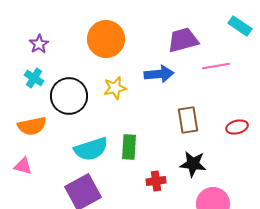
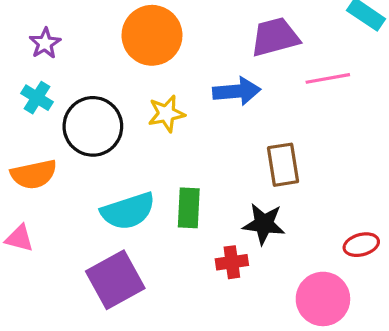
red ellipse: (237, 127) -> (361, 245), moved
black star: (193, 164) -> (264, 224), moved

